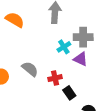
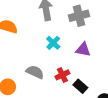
gray cross: (83, 37) -> (79, 16), moved
cyan cross: (64, 47) -> (53, 43), moved

